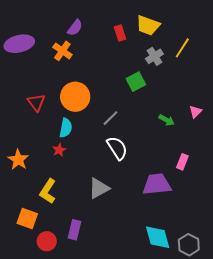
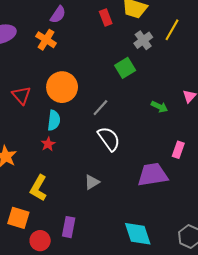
gray triangle: (99, 188) -> (92, 182), size x0.7
cyan diamond: (158, 237) -> (138, 234), moved

